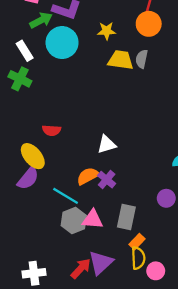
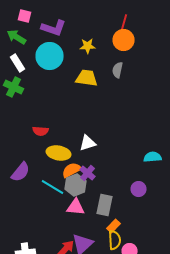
green arrow: (41, 20) -> (17, 37), moved, turned -120
yellow trapezoid: (121, 60) -> (87, 78), moved
yellow ellipse: (33, 156) -> (59, 153), moved, turned -40
gray hexagon: (74, 221) -> (76, 185), moved

